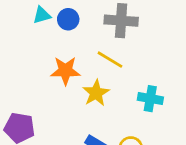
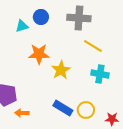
cyan triangle: (42, 15) -> (22, 26), moved
yellow line: (110, 60) -> (93, 46), moved

